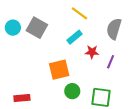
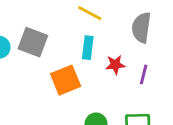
cyan rectangle: (75, 37) -> (88, 48), turned -35
orange square: (59, 70) -> (66, 80), moved

